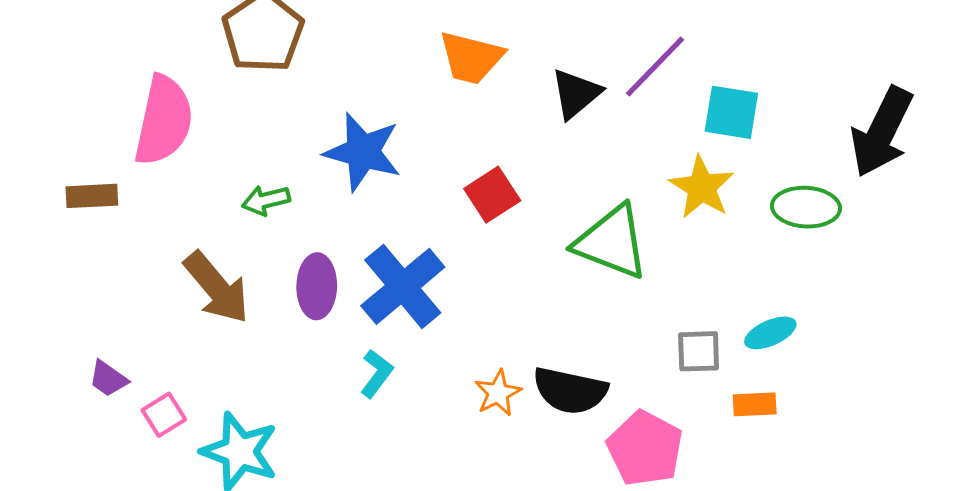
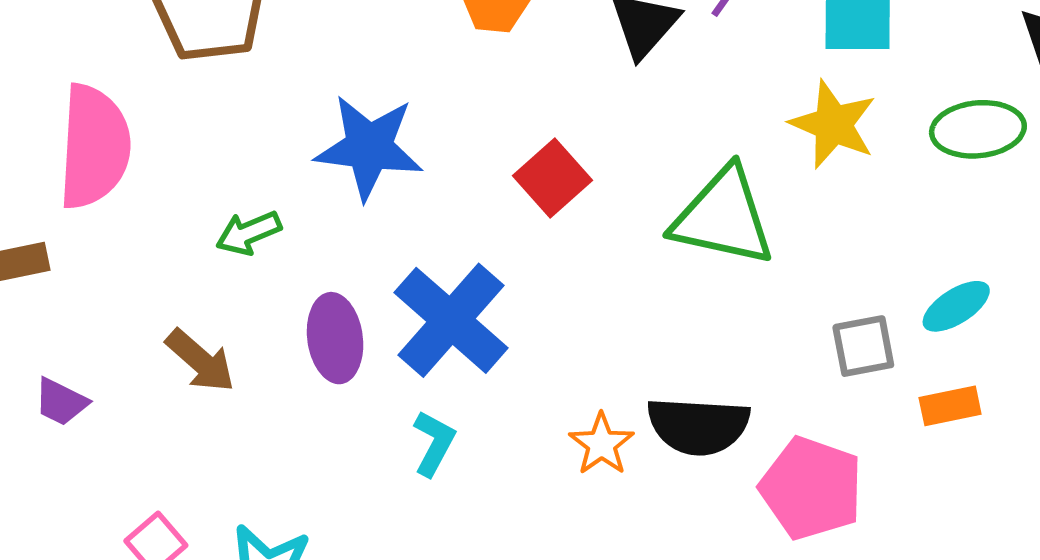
brown arrow: (217, 288) -> (200, 361), size x0.7
purple trapezoid: (108, 379) -> (61, 402), moved

